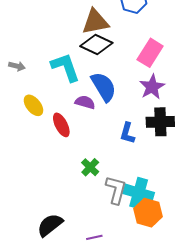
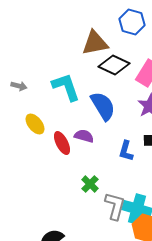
black diamond: (96, 45) -> (114, 65), moved
purple semicircle: (85, 102) -> (84, 136), moved

